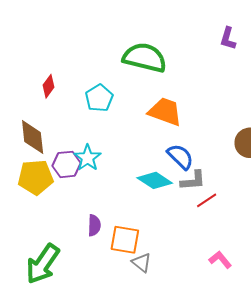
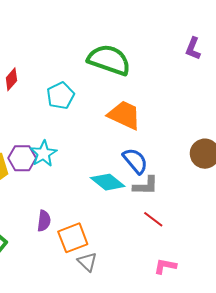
red line: (207, 200) -> (153, 219), moved, turned 65
orange square: (125, 240) -> (73, 238), turned -36
pink L-shape: (220, 260) -> (165, 266), turned -45

